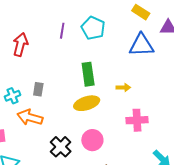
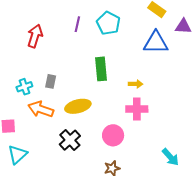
yellow ellipse: (87, 103) -> (78, 106), moved
pink cross: (137, 120) -> (137, 109), moved
pink circle: (92, 140) -> (113, 135), moved

